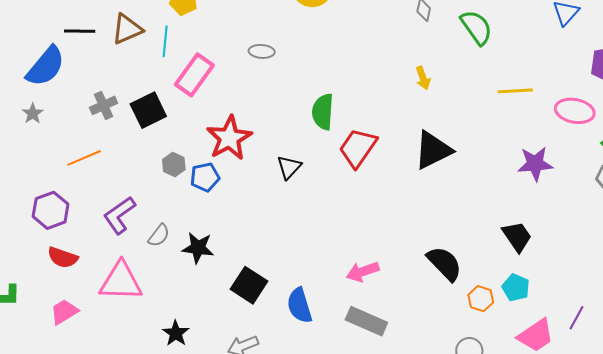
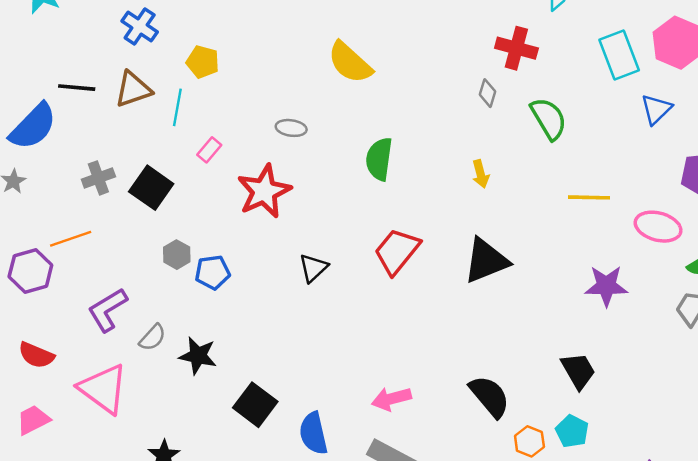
pink rectangle: (194, 75) -> (209, 150), size x0.5
black square: (148, 110) -> (151, 188), turned -33
green semicircle: (323, 112) -> (379, 159), moved
red star: (229, 138) -> (264, 191), moved
purple hexagon: (51, 210) -> (30, 271), moved
pink triangle: (121, 281) -> (103, 389), turned 30

